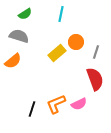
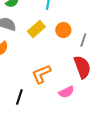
yellow rectangle: (57, 53) -> (36, 29), moved
orange L-shape: (56, 104) -> (41, 74), moved

